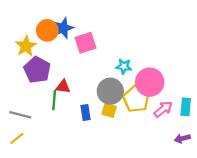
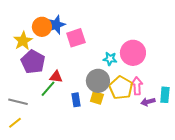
pink circle: (150, 82) -> (133, 53), moved
green line: (54, 100) -> (48, 89), turned 36
pink arrow: (163, 109) -> (137, 86), moved, turned -54
purple arrow: (182, 138) -> (148, 102), moved

